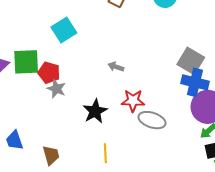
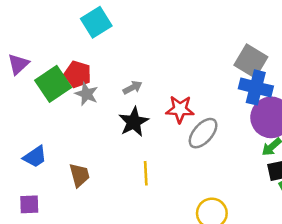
green square: (26, 62) -> (53, 84), moved, turned -32
gray arrow: (116, 67) -> (133, 88), moved, turned 133
gray ellipse: (152, 120) -> (203, 133), turned -68
blue trapezoid: (14, 140) -> (35, 157), turned -105

